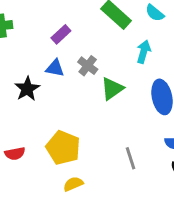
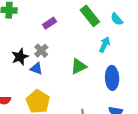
gray cross: (88, 66) -> (41, 51), moved
blue triangle: (55, 68) -> (36, 69), moved

